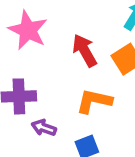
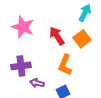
orange L-shape: (94, 101) -> (65, 65), turned -75

